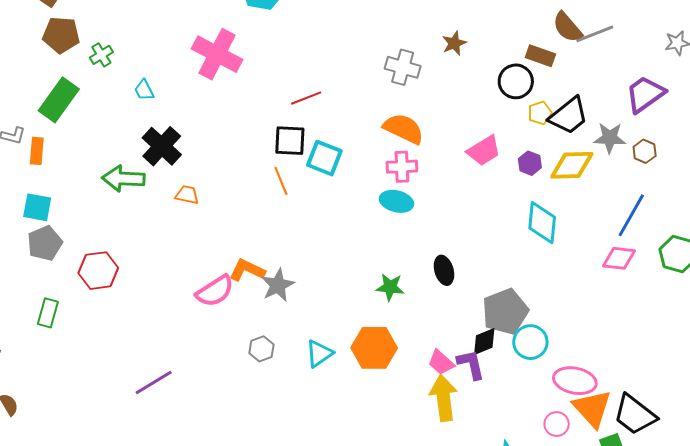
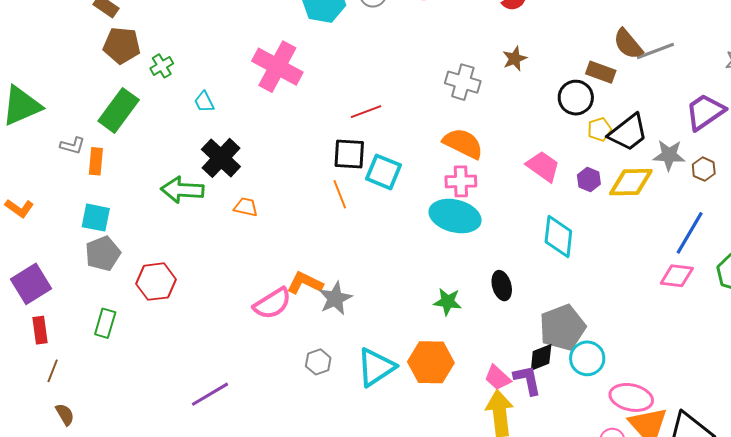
pink trapezoid: (484, 151) -> (543, 166), turned -114
cyan ellipse: (396, 201) -> (455, 216), size x1.5
cyan diamond: (542, 223) -> (558, 236), moved
cyan triangle: (319, 354) -> (376, 367), size x1.4

